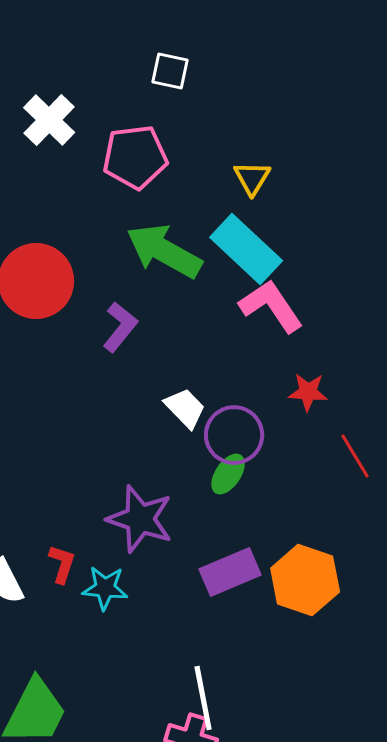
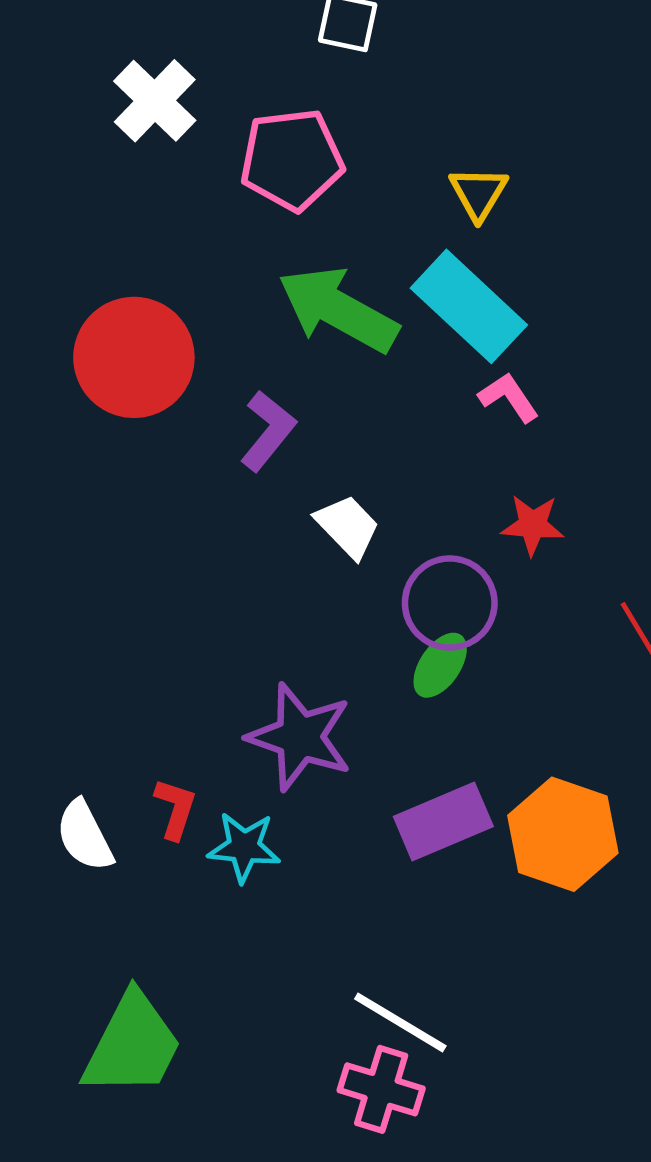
pink L-shape: (271, 306) -> (509, 397), size x0.6
red star: (308, 392) -> (533, 525), moved
white trapezoid: (185, 408) -> (348, 526), moved
white line: (203, 698) -> (400, 1022), turned -48

